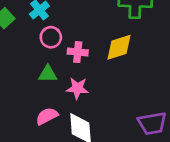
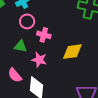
yellow diamond: (119, 47) -> (72, 52), moved
pink semicircle: (47, 116) -> (15, 75), turned -112

